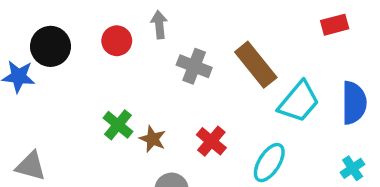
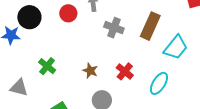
brown rectangle: (256, 65) -> (150, 26), turned 64
green cross: (118, 125) -> (47, 66), moved

